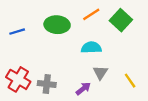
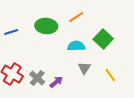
green square: (121, 20) -> (103, 39), moved
gray cross: (47, 84) -> (37, 78), turned 35
purple arrow: (83, 89) -> (56, 82), moved

